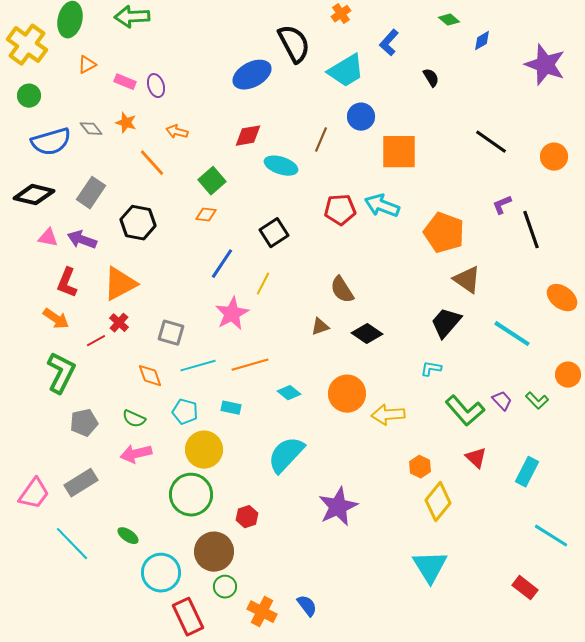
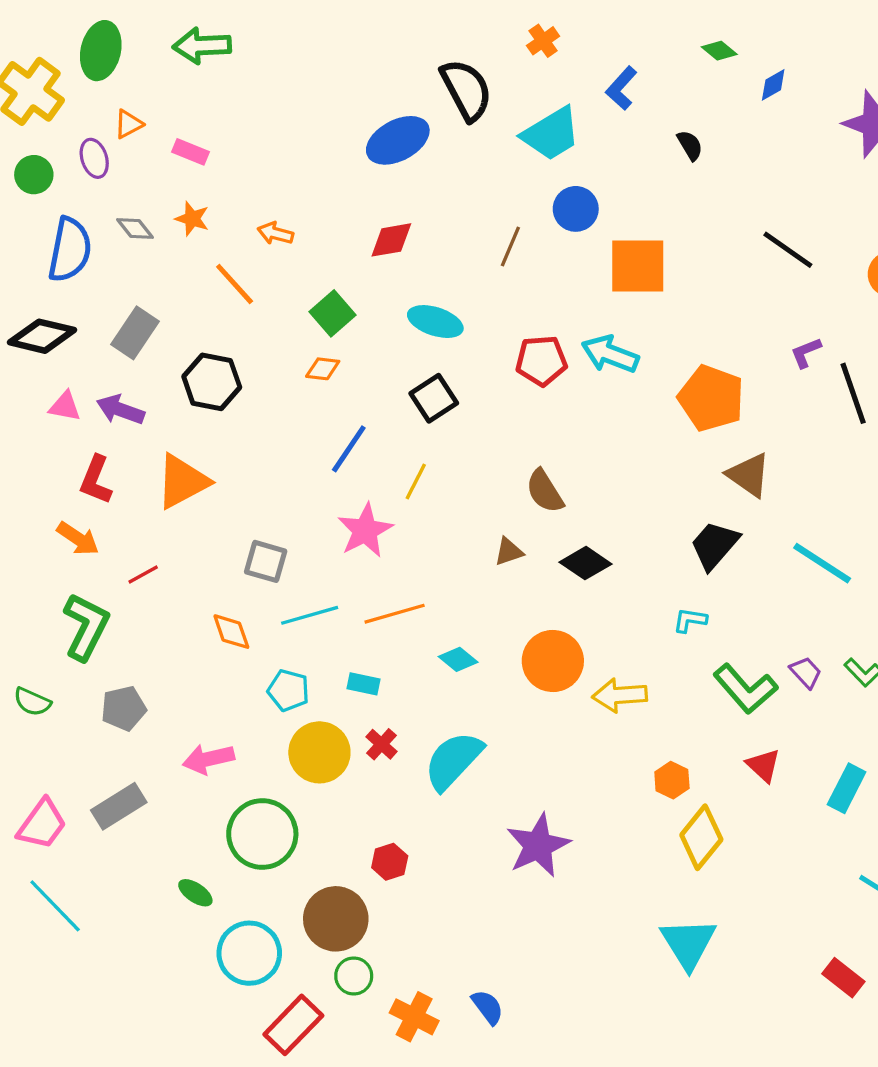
purple ellipse: (156, 86) -> (94, 158), moved
blue semicircle: (51, 142) -> (70, 250), turned -63
cyan ellipse: (281, 166) -> (435, 322), moved
red cross: (119, 323) -> (381, 744), moved
green semicircle: (134, 419) -> (32, 702), moved
green circle: (191, 495) -> (262, 834), moved
cyan line: (72, 544) -> (55, 906), moved
red rectangle: (188, 617) -> (293, 1025), turned 69

